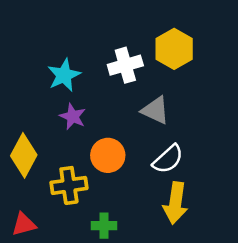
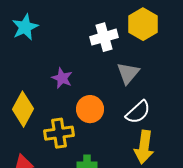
cyan star: (64, 75) -> (25, 27), moved
gray triangle: (155, 110) -> (128, 73), turned 45

